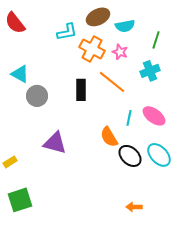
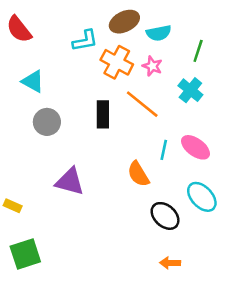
cyan cross: (150, 71) -> (190, 90), turned -30
cyan triangle: (20, 74) -> (33, 81), moved
black ellipse: (130, 156) -> (165, 216), moved
yellow rectangle: (10, 162) -> (13, 206), turned 56

